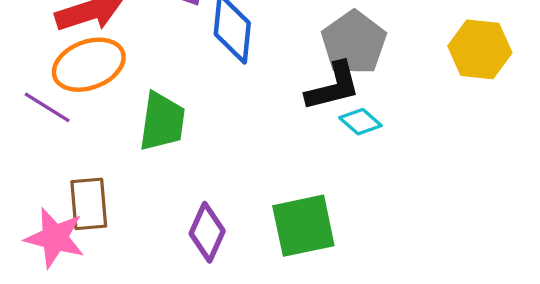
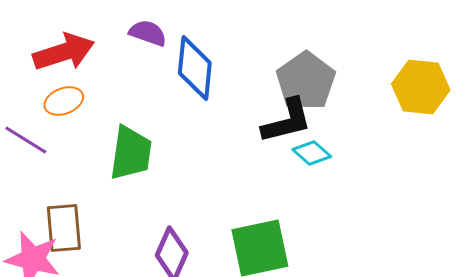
orange ellipse: (89, 65) -> (64, 101), size x0.6

